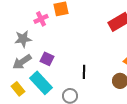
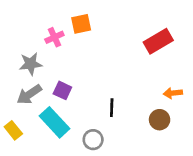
yellow rectangle: (18, 89) -> (13, 130), moved

